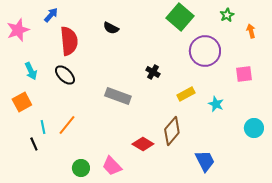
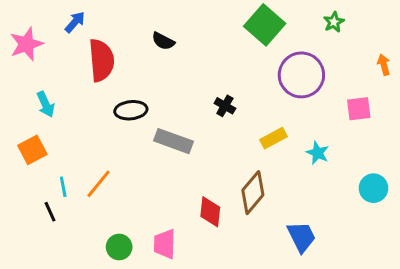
orange arrow: (251, 31) -> (384, 65), moved
black ellipse: (65, 75) -> (131, 110), moved, turned -50
red diamond: (143, 144) -> (210, 212), turned 65
pink trapezoid: (112, 166) -> (165, 244), turned 45

